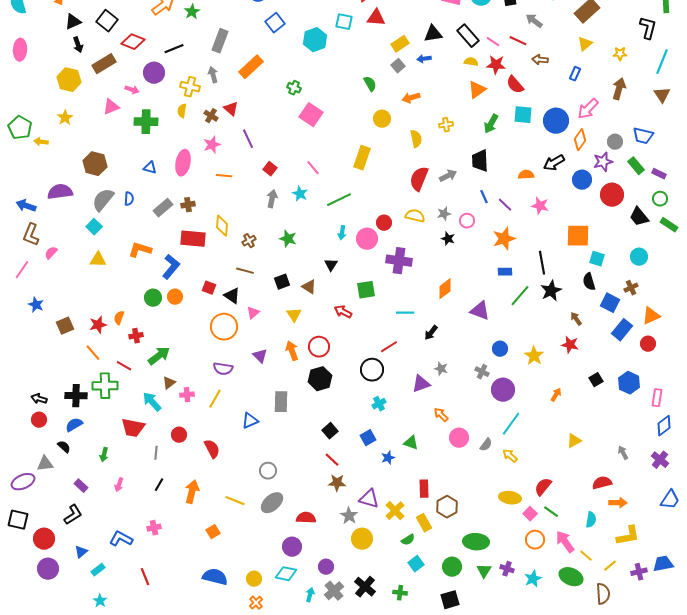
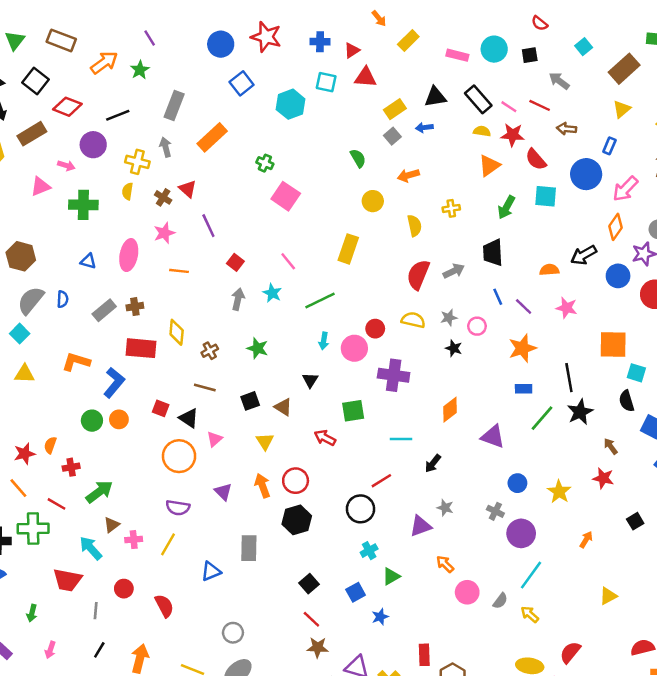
blue circle: (556, 121) -> (586, 174), moved
green triangle: (411, 443) -> (391, 576), moved, turned -49

